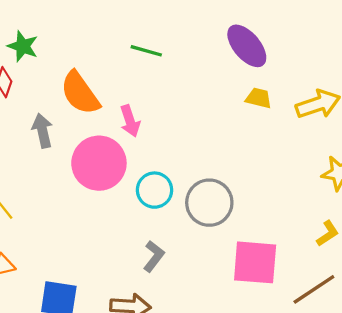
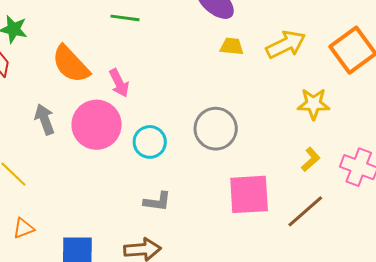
gray arrow: (43, 131) -> (45, 119), moved
gray circle: (209, 203) -> (216, 129), moved
gray L-shape: (154, 256) -> (157, 202), turned 68

